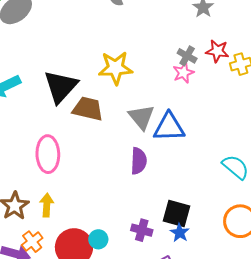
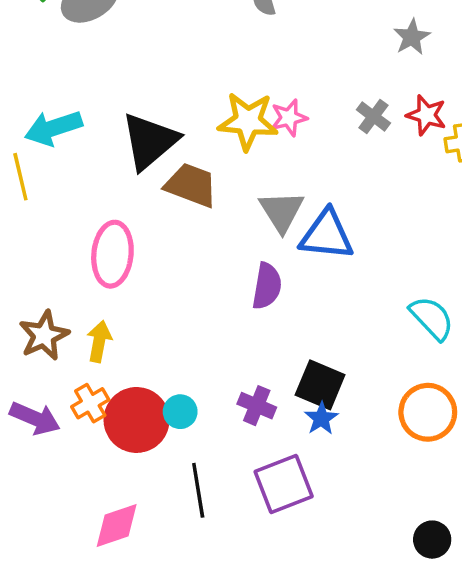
pink star: (183, 73) -> (289, 118), moved
orange cross: (32, 242) -> (90, 403), moved

